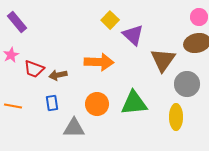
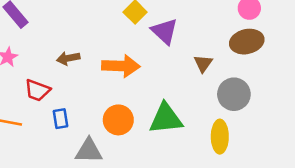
brown triangle: (163, 60) -> (203, 63), size x0.6
red trapezoid: (34, 69) -> (37, 90), moved
brown arrow: (58, 75) -> (68, 58), moved

